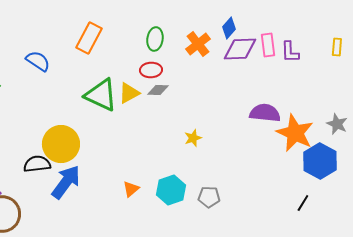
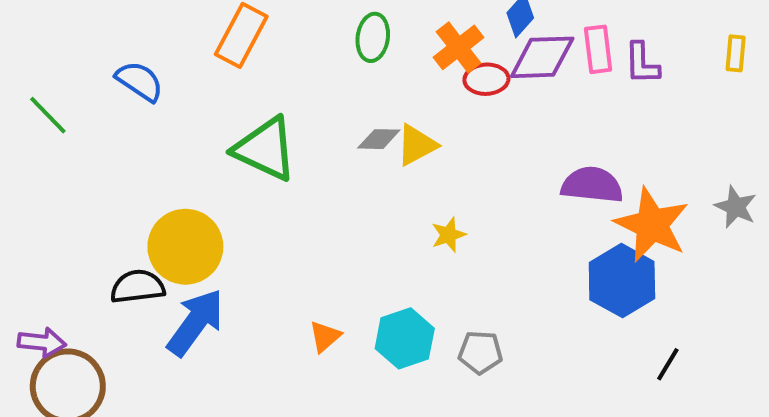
red ellipse: (151, 70) -> (486, 79), moved
yellow triangle: (129, 93) -> (417, 145), moved
blue hexagon: (320, 161) -> (622, 281), moved

